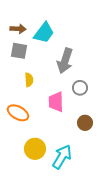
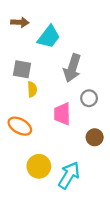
brown arrow: (18, 29) -> (20, 22), moved
gray square: (19, 51) -> (22, 69), moved

